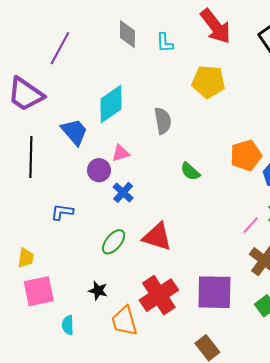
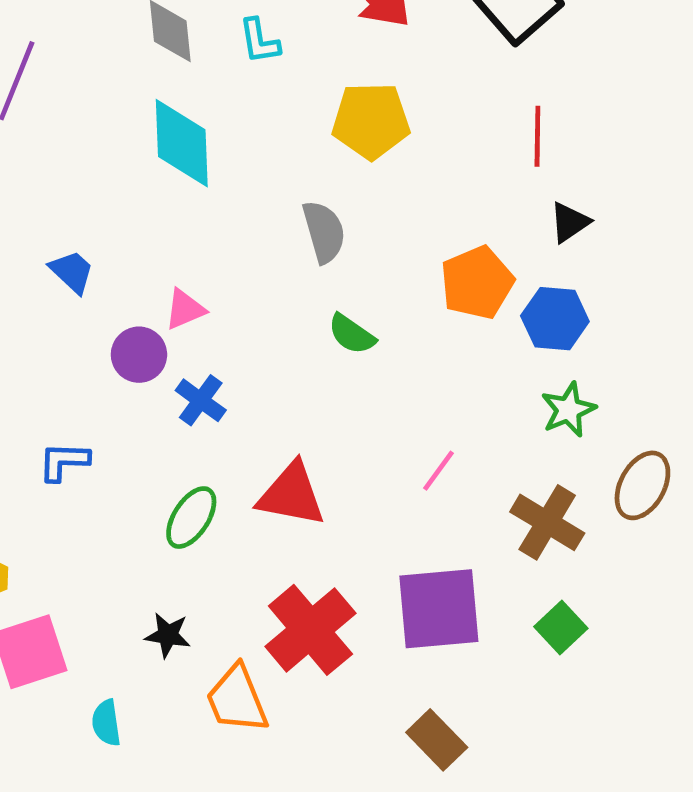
cyan diamond: (111, 104) -> (182, 143), moved, turned -51
gray semicircle: (163, 121) -> (324, 232), moved
blue trapezoid: (74, 132) -> (72, 272), size x0.7
pink line: (251, 225) -> (439, 471), moved

